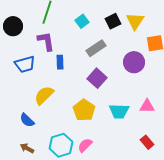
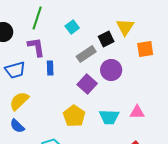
black square: (113, 21) -> (106, 39), moved
purple circle: (134, 62) -> (111, 70), moved
yellow semicircle: (44, 95) -> (19, 101), moved

